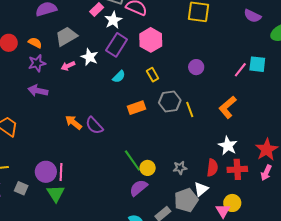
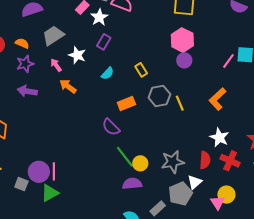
pink hexagon: (151, 40) -> (182, 40), moved
purple rectangle: (117, 45) -> (104, 42), size x0.7
pink arrow: (68, 66) -> (56, 65), turned 80
orange arrow: (74, 122) -> (68, 86), moved
purple semicircle: (94, 125) -> (111, 127), moved
gray star: (180, 168) -> (173, 162), size x1.6
red cross: (237, 169) -> (230, 161), turned 30
gray square: (21, 188) -> (21, 184), moved
purple semicircle: (138, 188) -> (132, 184), turned 36
green triangle: (56, 193) -> (50, 193), turned 36

